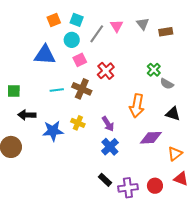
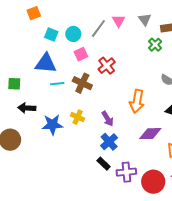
orange square: (54, 20) -> (34, 13), moved
cyan square: (77, 20) -> (51, 34), moved
blue triangle: (45, 55) -> (46, 63), moved
green cross: (154, 70) -> (155, 45), moved
black rectangle: (105, 180) -> (104, 164), moved
red circle: (155, 186) -> (153, 182), size x1.5
purple cross: (128, 188) -> (126, 172), moved

